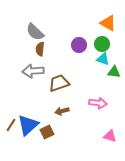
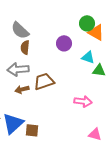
orange triangle: (108, 23) -> (96, 32), moved
green circle: (102, 44) -> (87, 23), moved
brown arrow: (62, 111) -> (22, 89), moved
brown square: (47, 132) -> (32, 130), turned 32

